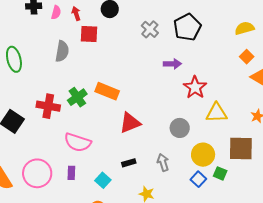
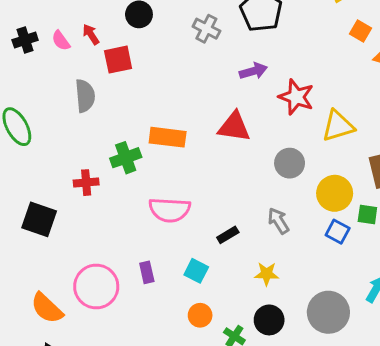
pink semicircle: (56, 12) -> (61, 41), turned 144
green cross: (77, 97) -> (126, 158), turned 30
red cross: (48, 106) -> (86, 183), size x0.7
red triangle: (130, 123) -> (234, 127), moved, turned 45
pink semicircle: (78, 142) -> (170, 210), moved

